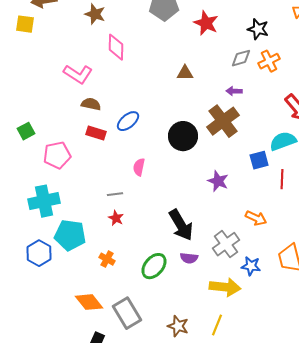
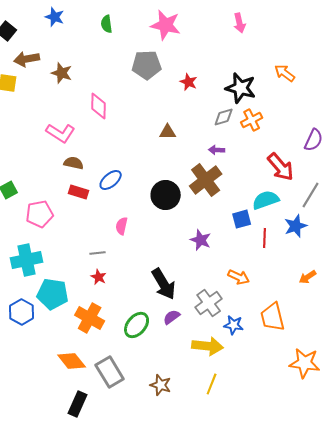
brown star: (95, 14) -> (62, 73), moved
red star: (206, 23) -> (189, 82), size x0.7
black star: (258, 29) -> (241, 88), size x1.4
purple semicircle: (189, 258) -> (172, 317), turned 138
orange cross: (107, 259) -> (90, 318), size x1.8
yellow line: (217, 325) -> (212, 384), moved

